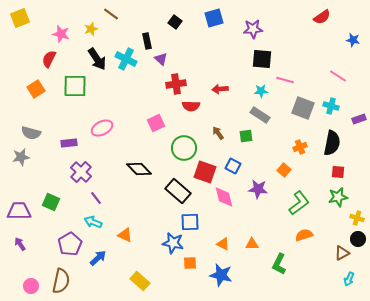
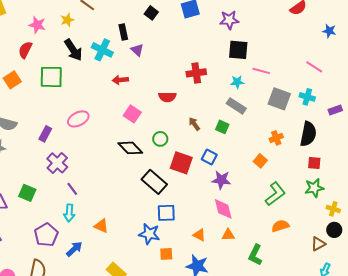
red cross: (176, 84) -> (196, 73), moved
red arrow: (220, 89) -> (120, 80), moved
pink square: (156, 123) -> (132, 114), turned -30
green square: (246, 136) -> (222, 127), turned 32
purple rectangle: (69, 143) -> (45, 134), turned -56
green circle: (184, 148) -> (160, 139), size x0.6
black diamond: (139, 169) -> (130, 148), moved
purple star: (258, 189) -> (221, 180), moved
pink diamond: (224, 197) -> (223, 209), moved
cyan arrow: (93, 222) -> (69, 213), turned -108

